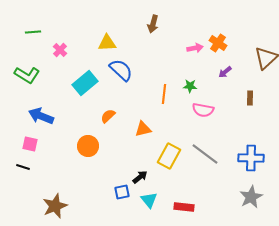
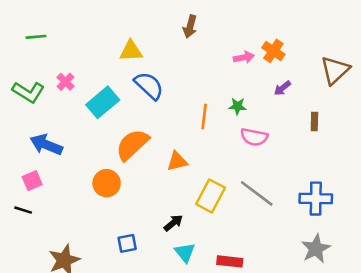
pink cross: (60, 50) -> (65, 82), moved
orange semicircle: (108, 116) -> (132, 145), size x1.8
pink square: (30, 144) -> (32, 181), turned -35
blue square: (122, 192) -> (127, 243), moved

